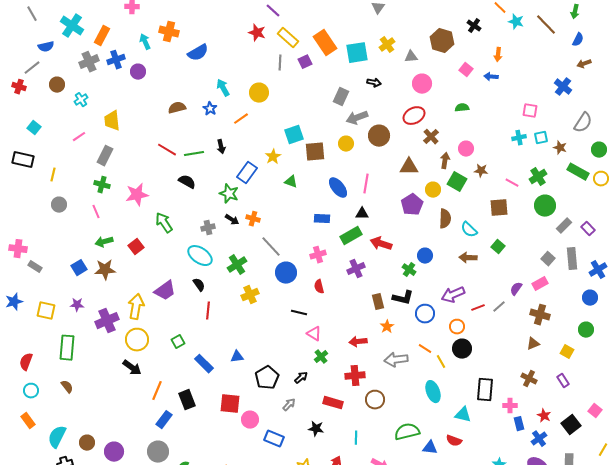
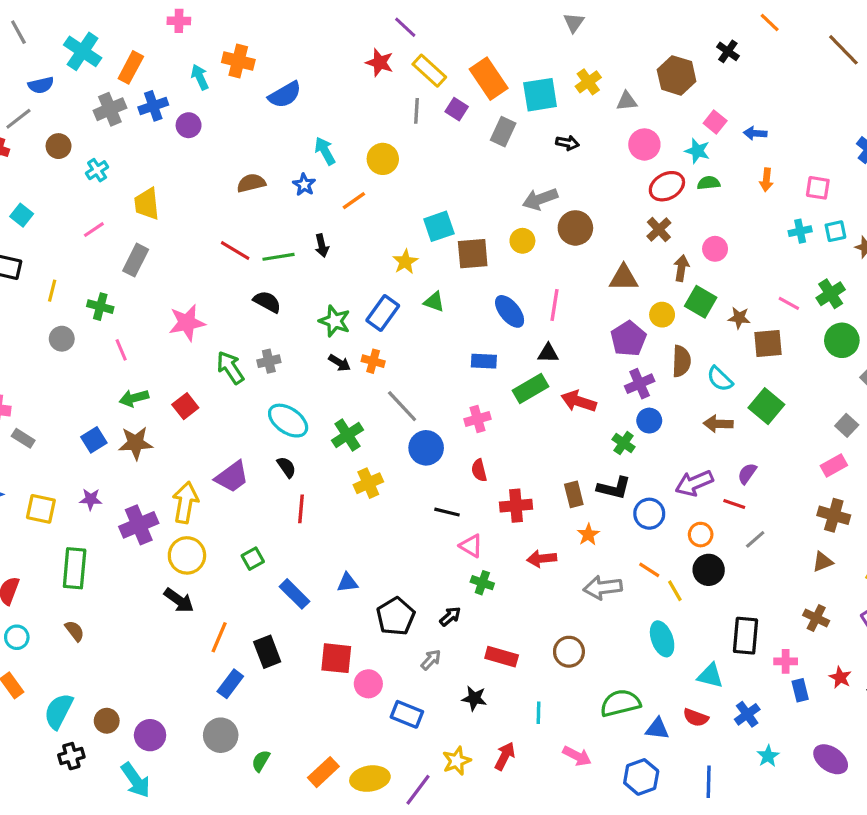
cyan star: (516, 22) -> (697, 151), moved
orange arrow: (498, 55) -> (766, 180), moved
purple square: (305, 62) -> (457, 109), turned -32
gray rectangle: (341, 97) -> (503, 132), moved
red ellipse: (414, 116) -> (667, 186), moved
brown star: (481, 171) -> (739, 318), moved
blue rectangle: (247, 173) -> (383, 313), moved
green cross: (102, 185) -> (100, 307), moved
gray cross: (208, 228) -> (269, 361), moved
green square: (498, 247) -> (766, 406), size x1.5
purple cross: (356, 269) -> (640, 384), moved
purple semicircle: (516, 289) -> (747, 474), moved
gray line: (499, 307) -> (755, 539), moved
red line: (478, 308) -> (734, 504), turned 40
green cross: (321, 357) -> (482, 583), turned -32
red cross: (355, 376) -> (516, 506), moved
blue cross: (539, 439) -> (747, 714), moved

